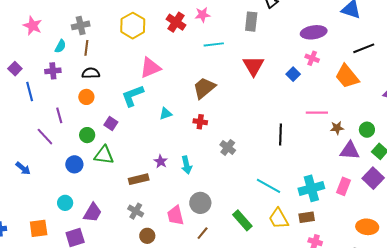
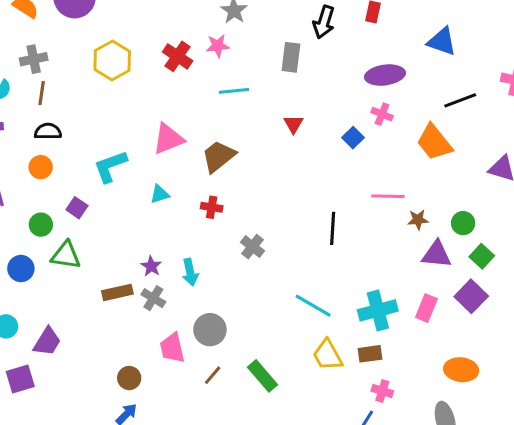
red triangle: (254, 66) -> (294, 124), size x0.6
pink triangle: (150, 68) -> (168, 139), moved
gray cross: (136, 211) -> (153, 298), moved
green rectangle: (242, 220) -> (262, 376), moved

